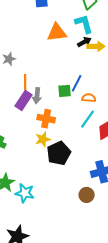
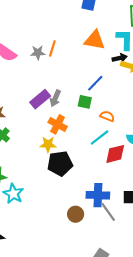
orange line: (25, 82) -> (52, 48), moved
blue line: (77, 83) -> (95, 83), moved

